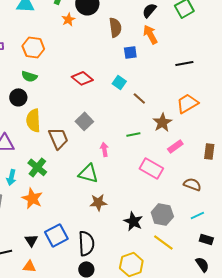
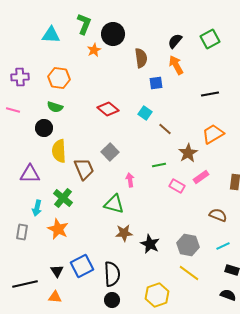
pink rectangle: (151, 168) -> (177, 186), moved, size x0.7
black star: (133, 221) -> (150, 244), moved
black semicircle: (202, 264) -> (228, 295), turned -35

